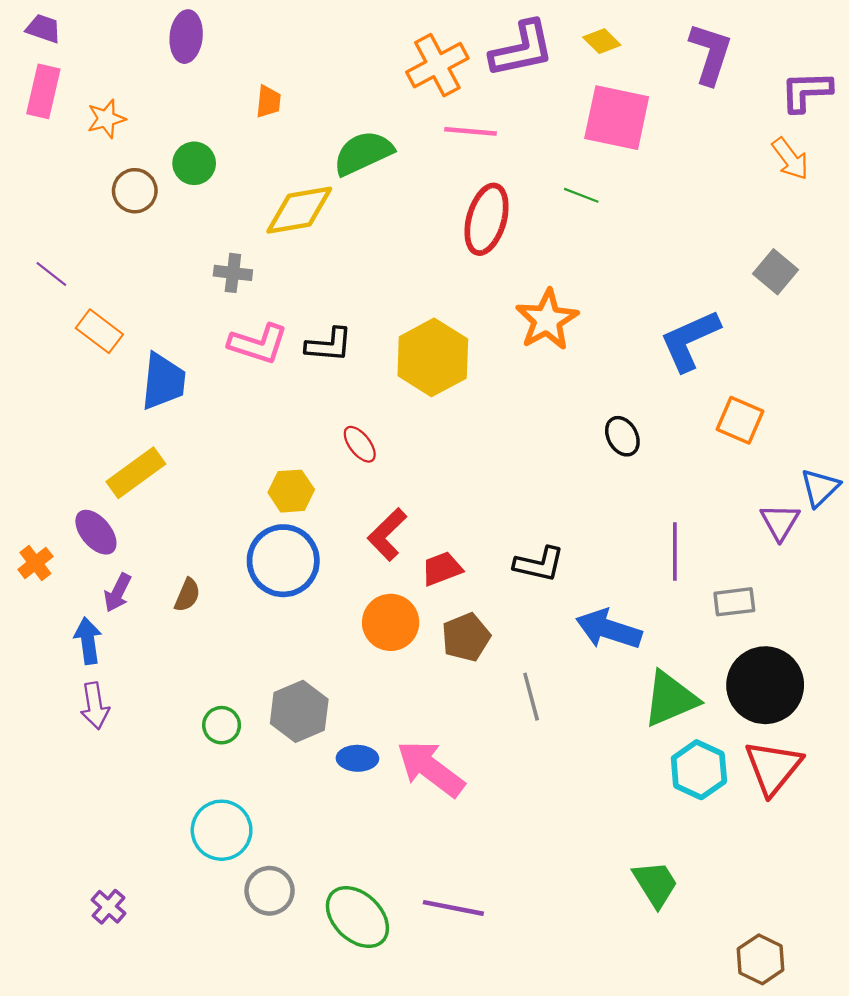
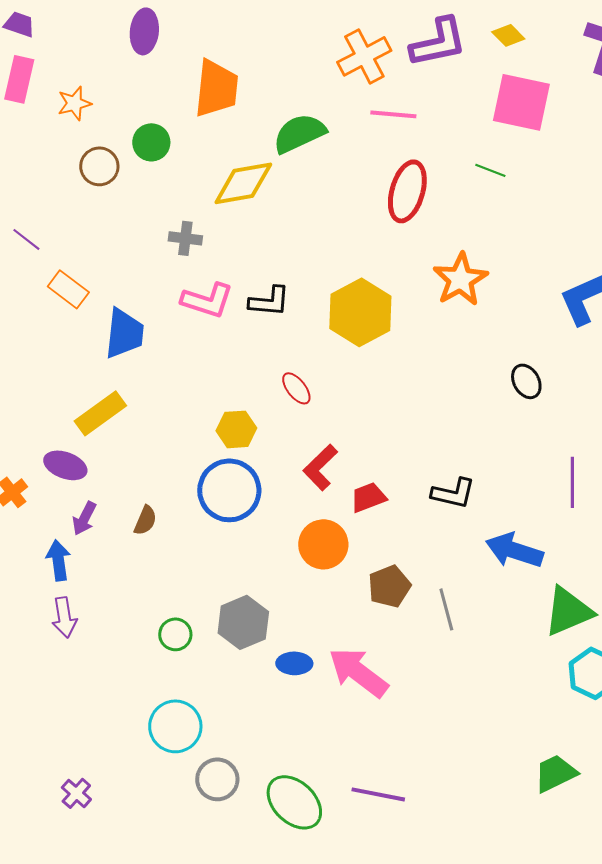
orange trapezoid: (268, 102) -> (216, 88), size x2.0
purple ellipse: (96, 532) -> (65, 465), turned -30
brown pentagon: (466, 637) -> (389, 586), moved
green trapezoid: (656, 884) -> (555, 773), turned -84

